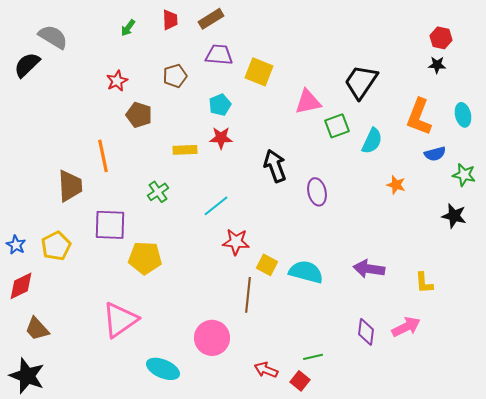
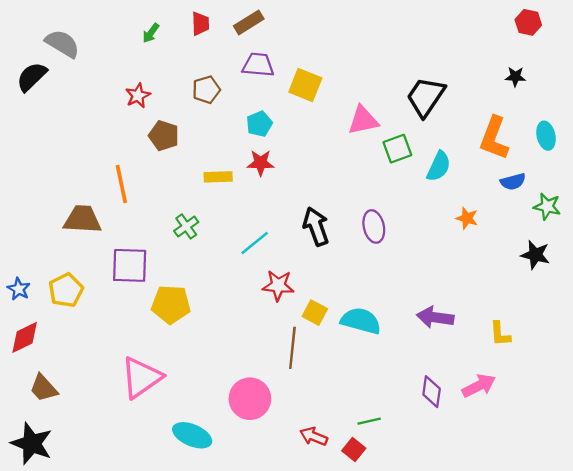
red hexagon: (441, 38) -> (528, 22), moved
black arrow: (275, 166) -> (316, 226), moved
brown trapezoid: (70, 186) -> (82, 219), turned -84

